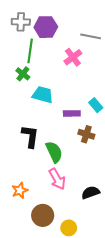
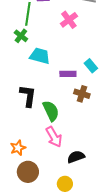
black semicircle: (91, 193) -> (76, 157), moved
brown circle: (43, 215) -> (28, 172), moved

